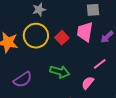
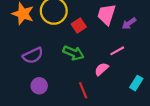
red square: (62, 38) -> (79, 25), moved

